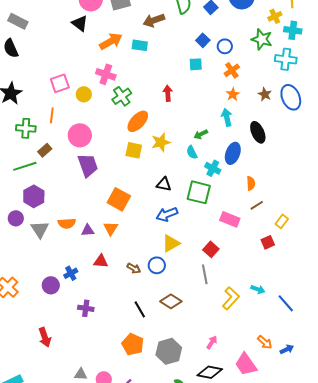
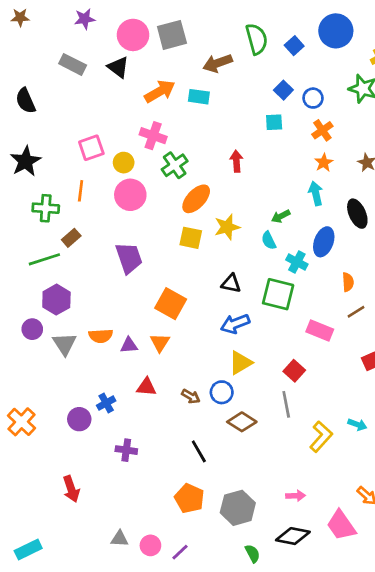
gray rectangle: (18, 21) -> (73, 64), moved
pink circle: (80, 135) -> (130, 195), moved
brown diamond: (171, 301) -> (242, 422), moved
pink arrow: (212, 342) -> (296, 496), turned 56

